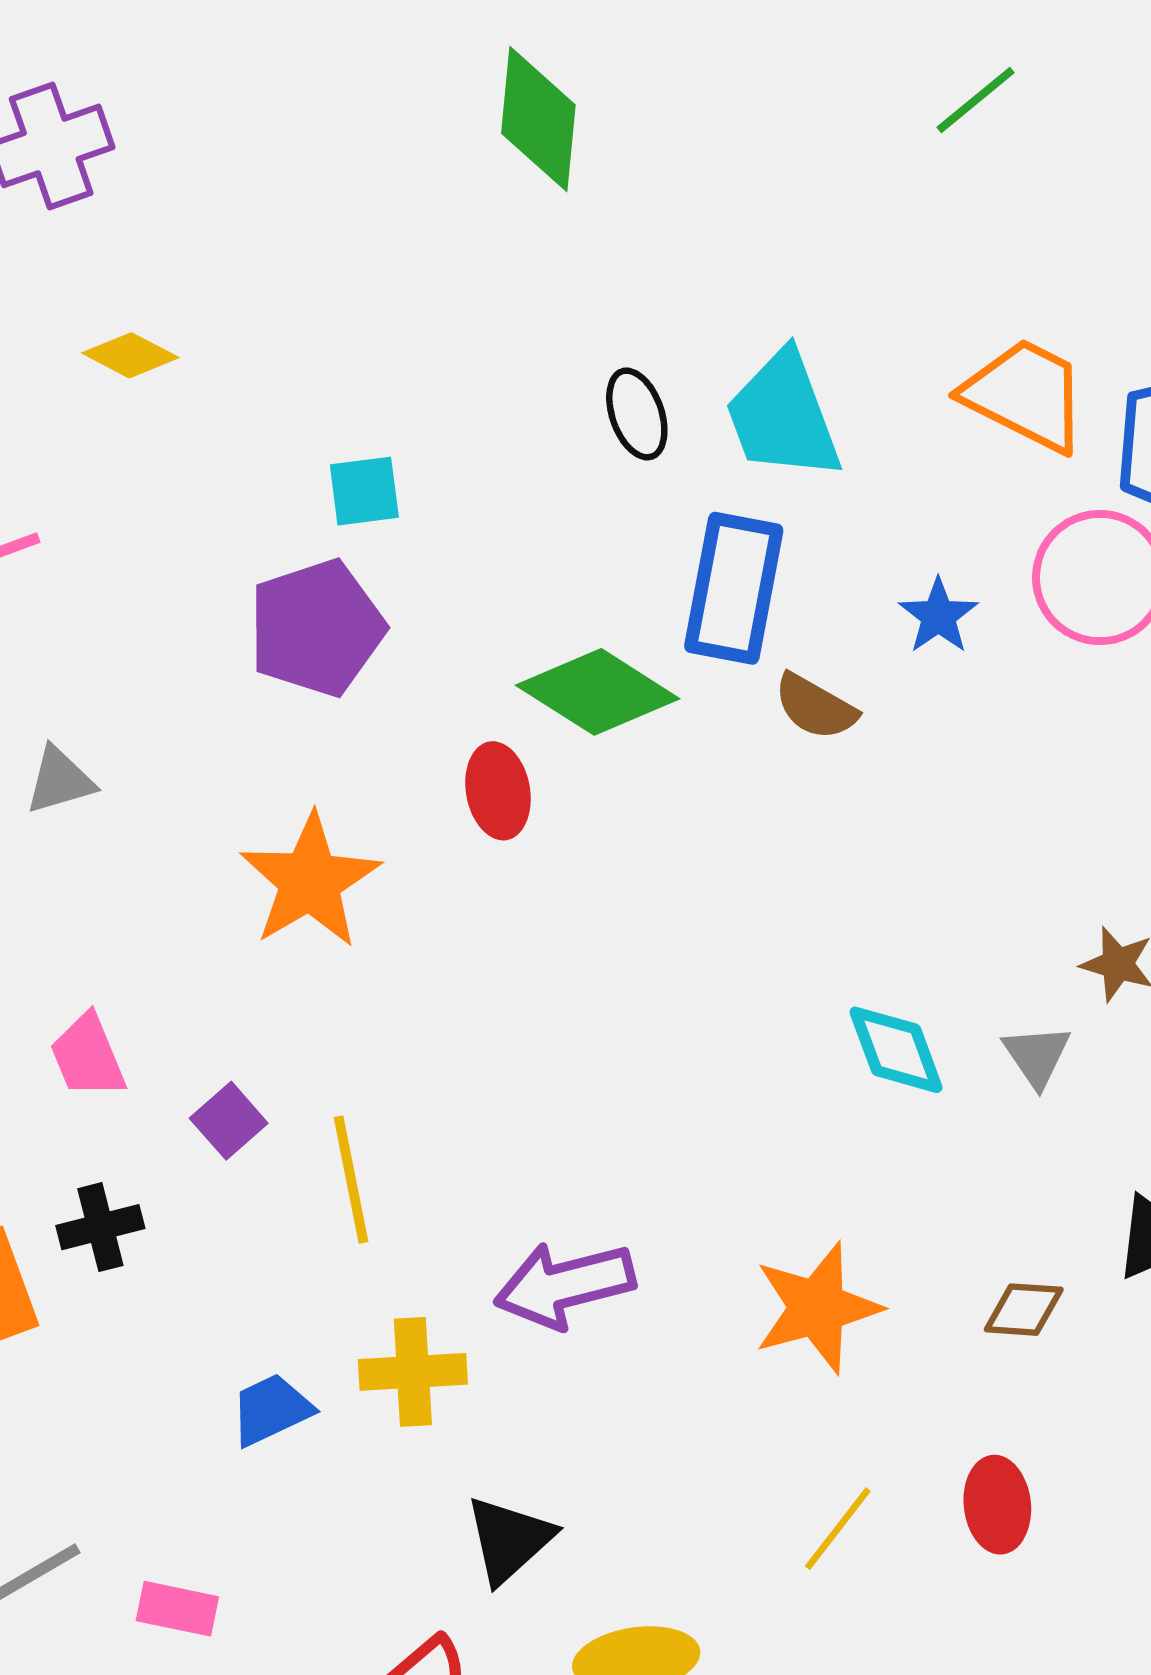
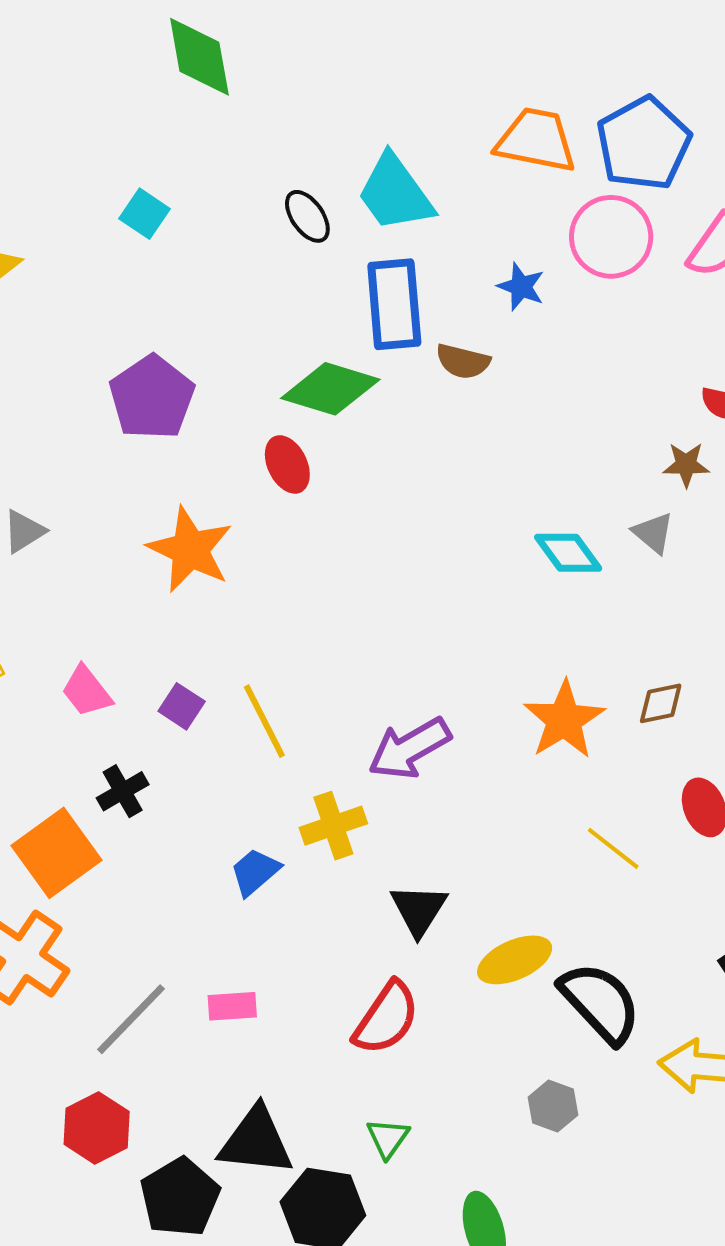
cyan square: (364, 491) -> (144, 214), moved, turned -33
brown diamond: (1024, 1310) -> (661, 703), moved
yellow line: (838, 1529) -> (613, 848), turned -74

